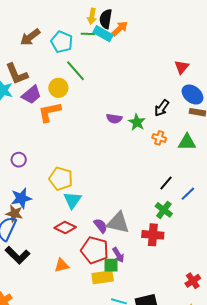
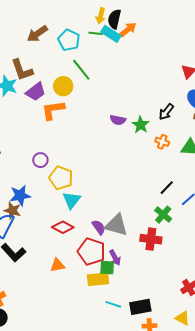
purple circle: (19, 160) -> (40, 160), moved

